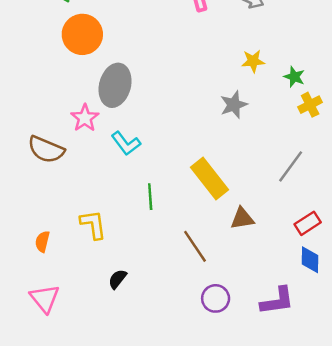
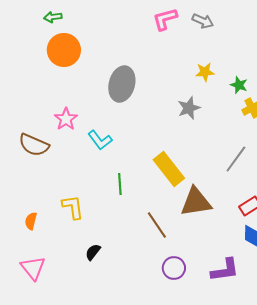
gray ellipse: (115, 85) -> (122, 84), moved
brown triangle: (242, 218) -> (196, 202), size x1.6

